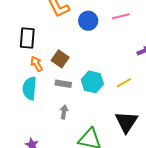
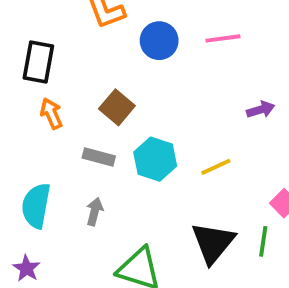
brown square: (60, 59) -> (117, 107), moved
cyan semicircle: (30, 88) -> (36, 206), moved

